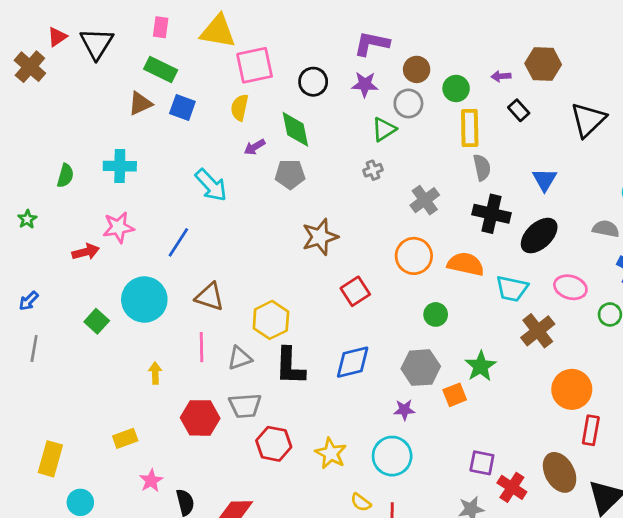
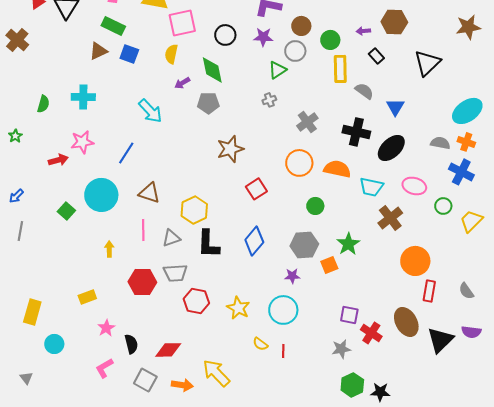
brown cross: (30, 67) -> (17, 40), moved
gray semicircle: (482, 167) -> (364, 91), moved, turned -42
blue diamond: (353, 362) -> (254, 241), turned -36

